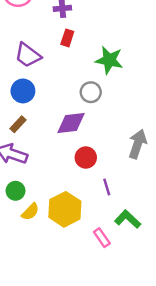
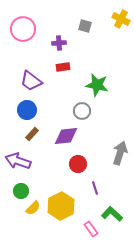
red rectangle: (67, 38) -> (63, 67), turned 64
brown rectangle: (18, 124) -> (32, 134), moved

